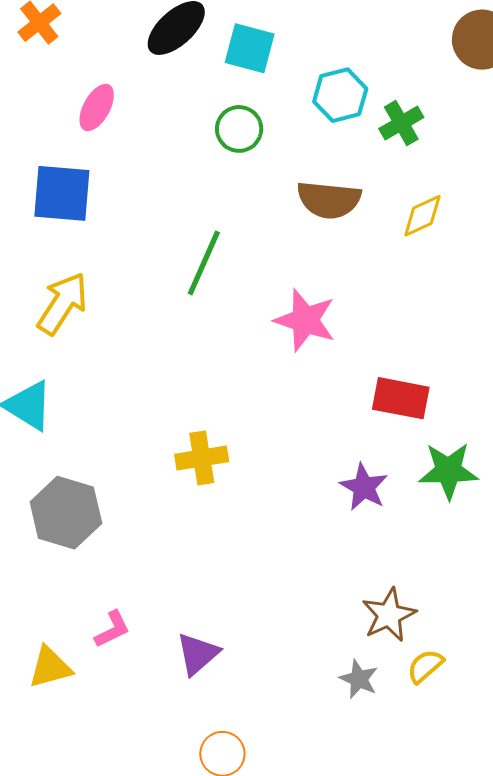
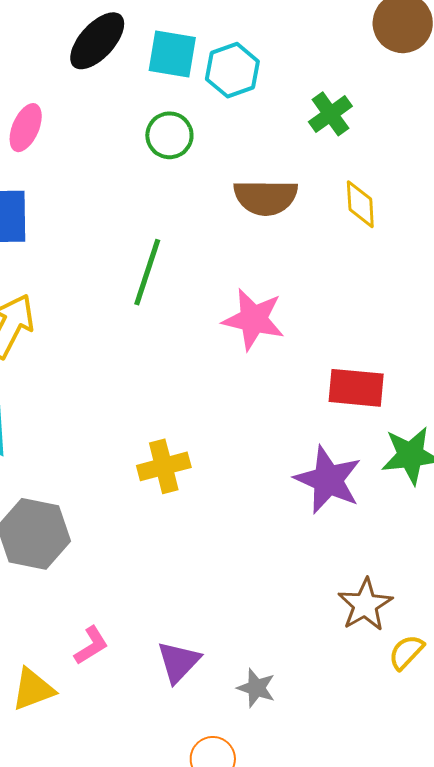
cyan hexagon: (340, 95) -> (232, 70), moved
yellow diamond: (422, 216) -> (360, 204), turned -63
purple star: (364, 487) -> (328, 480), size x1.4
gray star: (359, 679) -> (256, 688), moved

